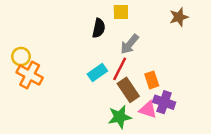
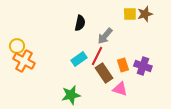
yellow square: (121, 12) -> (130, 14), moved
purple cross: (164, 102) -> (143, 66), moved
green star: (120, 117) -> (71, 95), moved

